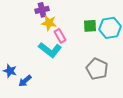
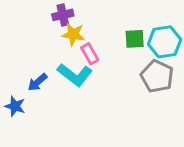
gray pentagon: (97, 69) -> (157, 76), moved
blue arrow: (25, 81) -> (37, 82), moved

